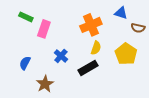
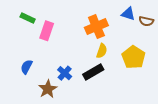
brown semicircle: (138, 28) -> (146, 21), moved
blue cross: (61, 56) -> (65, 73), moved

